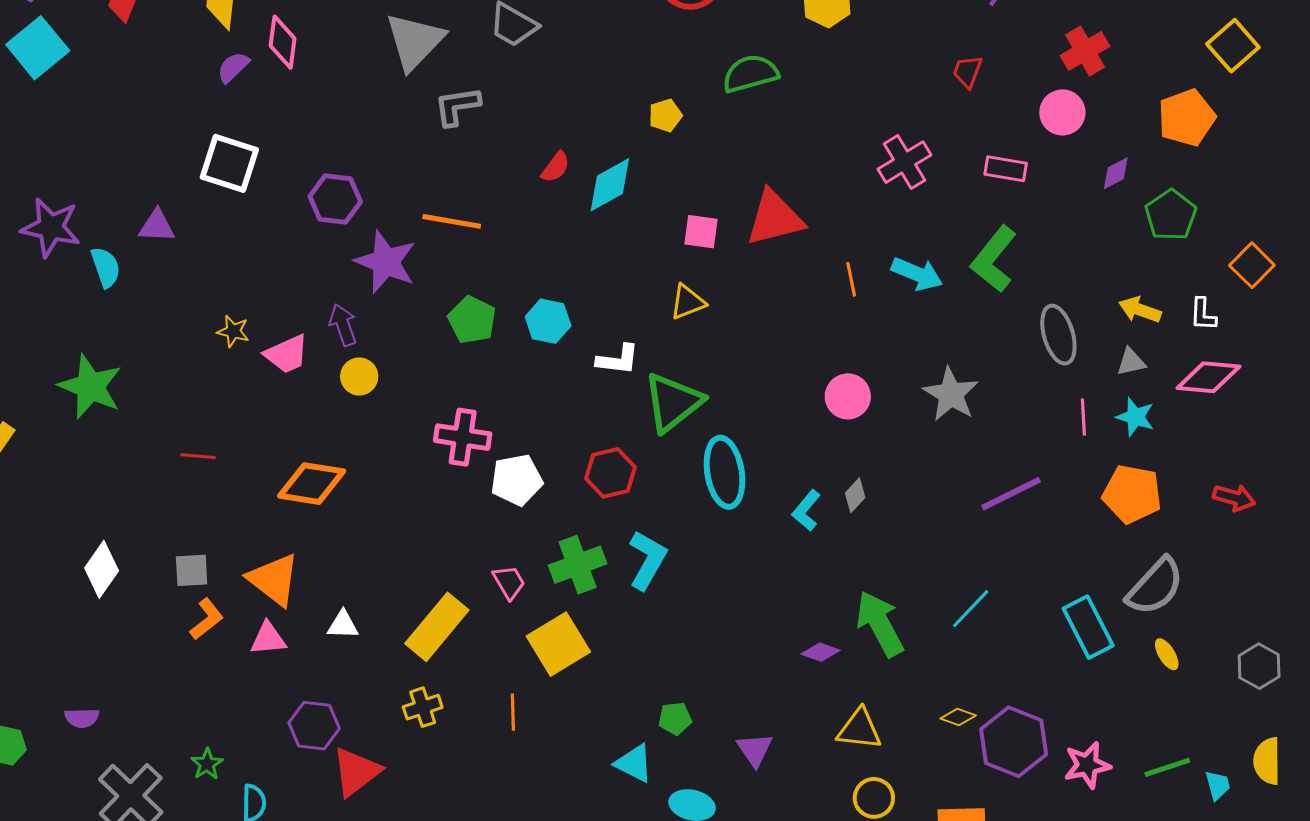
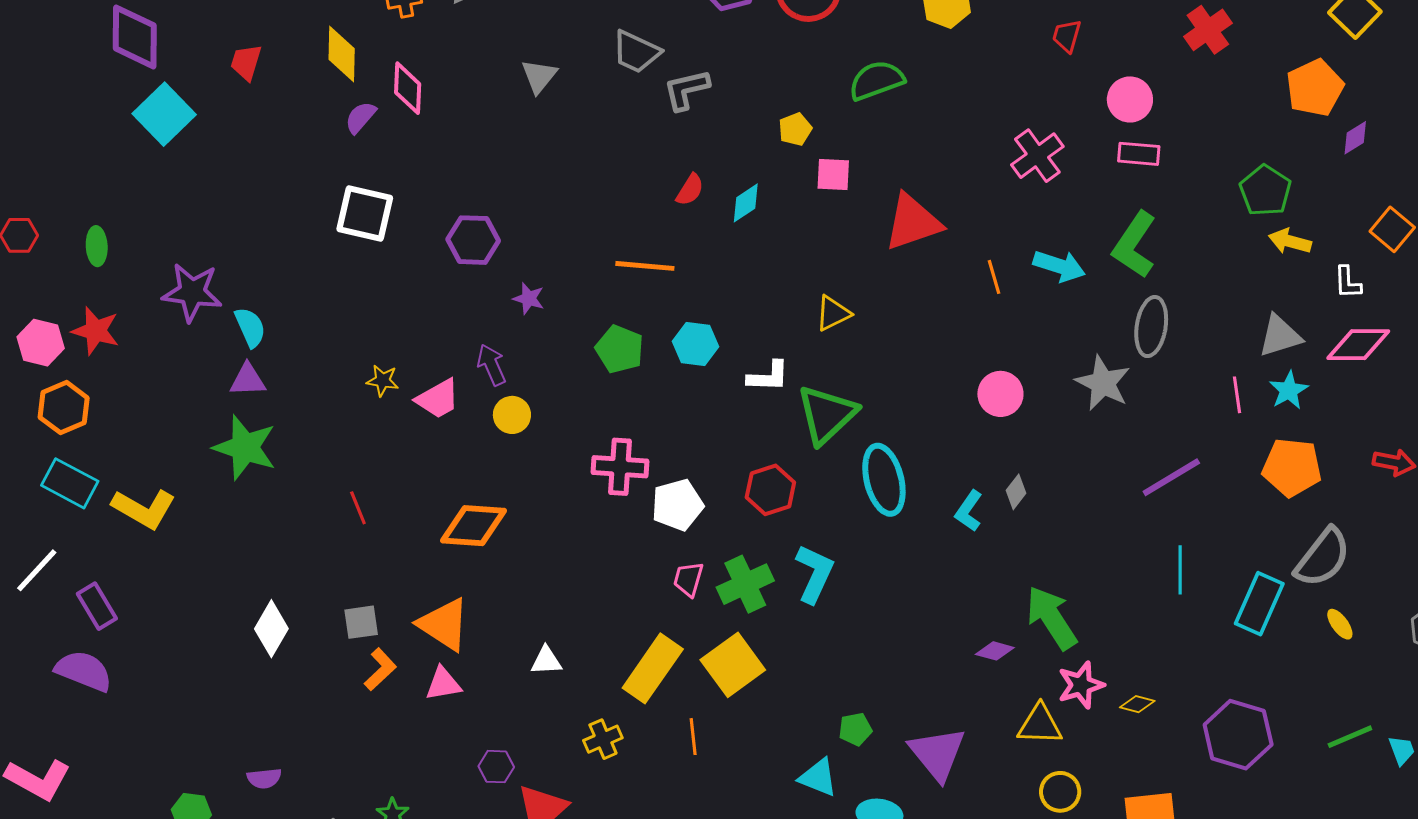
gray triangle: (415, 41) -> (539, 76), size x0.6
red trapezoid: (967, 72) -> (1067, 36), moved
gray L-shape: (457, 106) -> (686, 90), moved
pink circle: (1062, 112) -> (1130, 99), moved
purple diamond: (1116, 173) -> (1355, 138), moved
cyan diamond: (610, 185) -> (746, 203), size x0.7
green pentagon: (1171, 215) -> (1265, 191), moved
orange line: (452, 221) -> (645, 266), moved
purple triangle: (157, 226) -> (248, 380), moved
pink square: (701, 232) -> (833, 174), moved
purple star: (386, 262) -> (529, 299), size x0.5
yellow arrow: (1140, 310) -> (1290, 241), moved
gray ellipse: (1058, 335) -> (1151, 327), moved, turned 30
gray triangle: (1131, 362) -> (1280, 336), size x1.5
cyan star: (1135, 417) -> (1289, 390), turned 30
red line: (198, 456) -> (358, 508), turned 68
pink trapezoid: (509, 582) -> (688, 579), moved, turned -129
cyan line: (971, 609) -> (1180, 570), moved, turned -39
white triangle: (343, 625) -> (546, 661), moved
yellow rectangle: (437, 627) -> (653, 668), moved
cyan rectangle: (1088, 627) -> (1259, 604), turned 56
purple hexagon: (314, 726) -> (496, 767), size x0.7
purple hexagon: (1014, 742) -> (1238, 735), moved
purple triangle: (755, 750) -> (937, 754), size x1.6
pink star: (1087, 765) -> (1081, 685), moved

